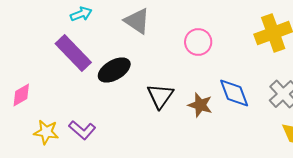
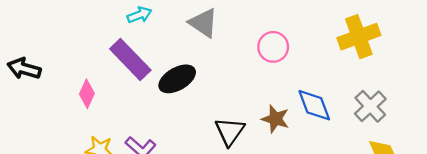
pink diamond: (21, 95) -> (87, 94), moved, turned -35
black triangle: (160, 96) -> (230, 131), moved

